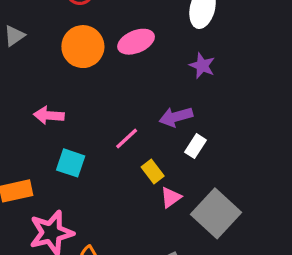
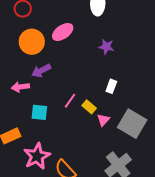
purple star: (202, 66) -> (106, 47), moved
purple arrow: (176, 117) -> (41, 71), moved
pink line: (127, 138) -> (70, 101), moved

